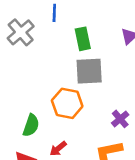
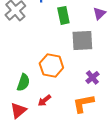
gray square: (89, 71) -> (82, 40), moved

